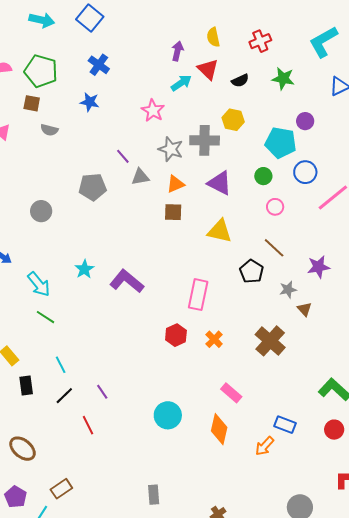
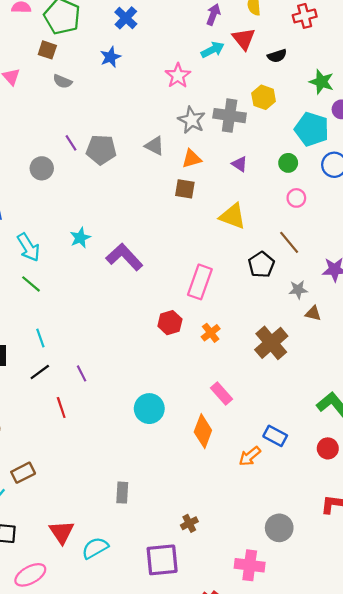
green star: (283, 79) -> (322, 82), moved
blue star: (90, 102) -> (110, 57), turned 30
purple line: (123, 156) -> (71, 143), moved
gray triangle: (140, 177) -> (155, 146), turned 30
purple triangle: (220, 183) -> (240, 164), size x0.6
brown triangle: (304, 309) -> (313, 313), turned -42

